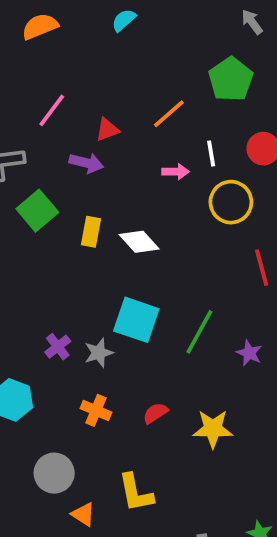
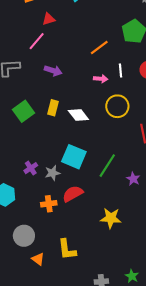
red triangle: (107, 130) -> (49, 19), moved
yellow circle: (231, 202) -> (117, 106), moved
green square: (37, 211) -> (24, 111), moved
orange cross: (96, 410) -> (49, 204), turned -35
red semicircle: (155, 413) -> (73, 194), moved, size x1.5

